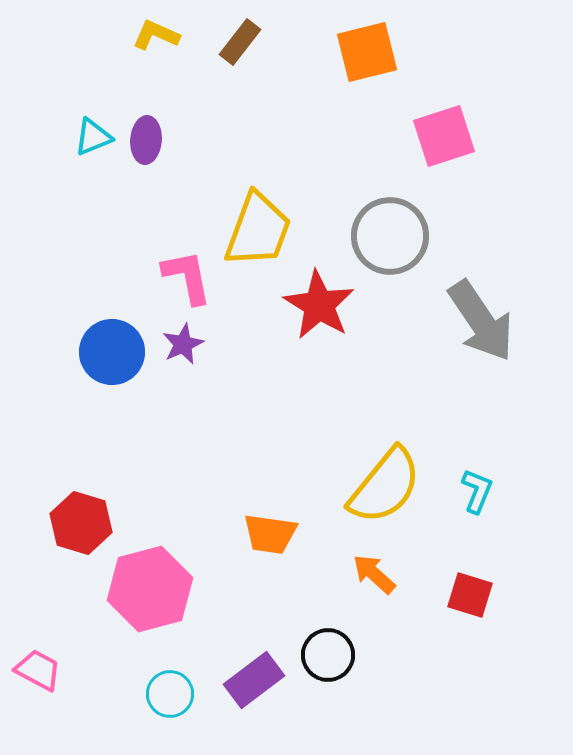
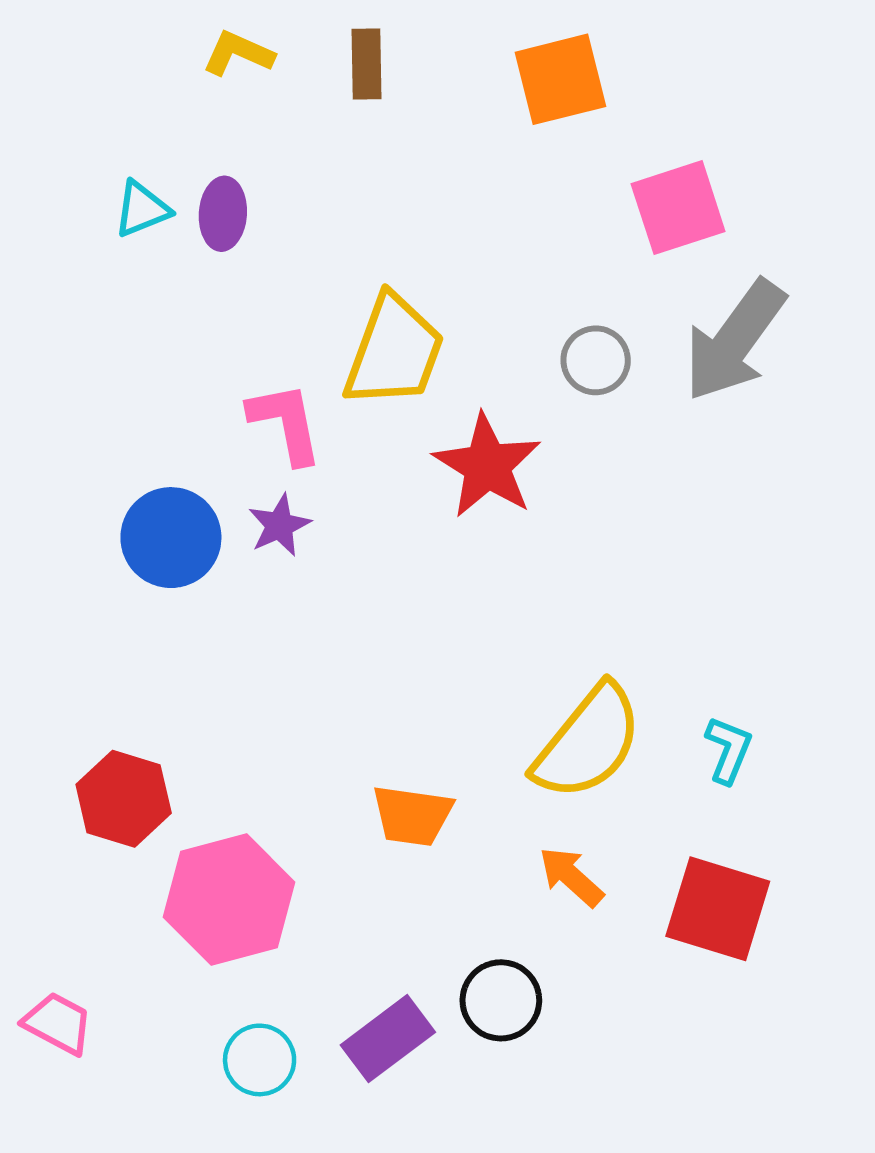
brown rectangle: (240, 42) -> (366, 64), turned -39
gray circle: (390, 236) -> (596, 360), size x0.6
gray arrow: (481, 321) -> (735, 341), moved, turned 70
red square: (470, 595) -> (718, 909), size x1.5

